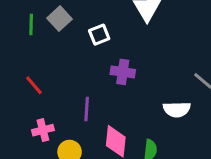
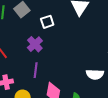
purple cross: (123, 72) -> (35, 44), moved, turned 35

